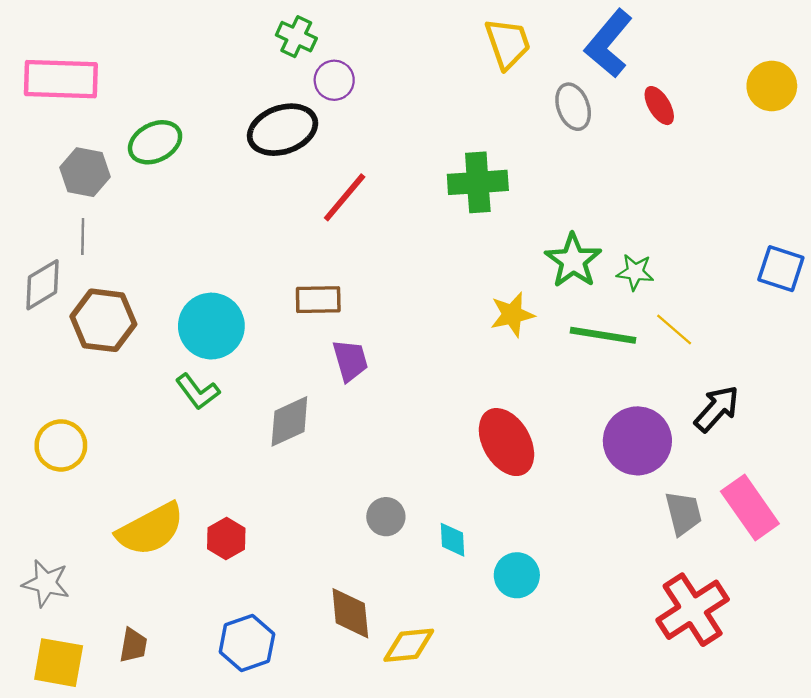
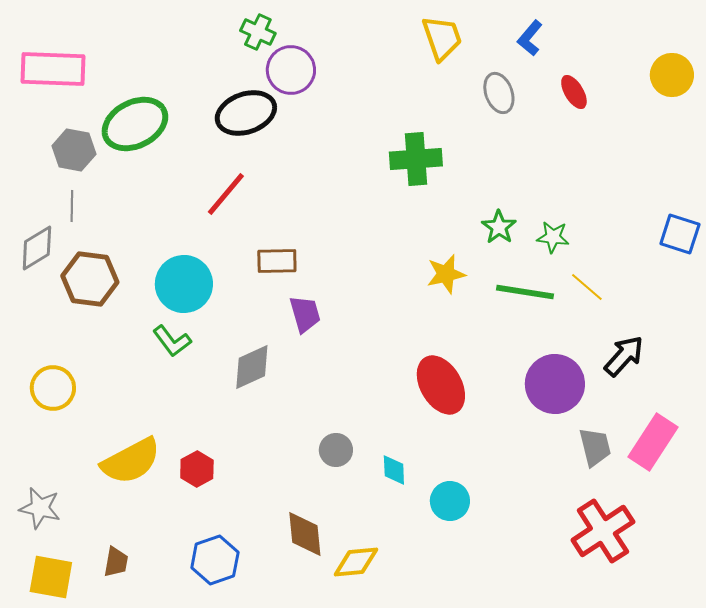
blue L-shape: (609, 43) -> (530, 38), size x0.6
purple circle: (334, 80) -> (291, 70), size x1.4
green ellipse: (155, 142) -> (135, 124), size x1.4
red line: (345, 197) -> (226, 194), moved
green star: (573, 261) -> (499, 227), size x0.7
pink rectangle: (750, 507) -> (653, 442), turned 68

